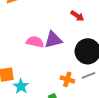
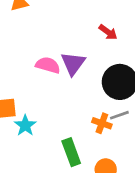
purple triangle: (53, 40) -> (73, 63), turned -42
orange cross: (67, 79) -> (102, 123), moved

